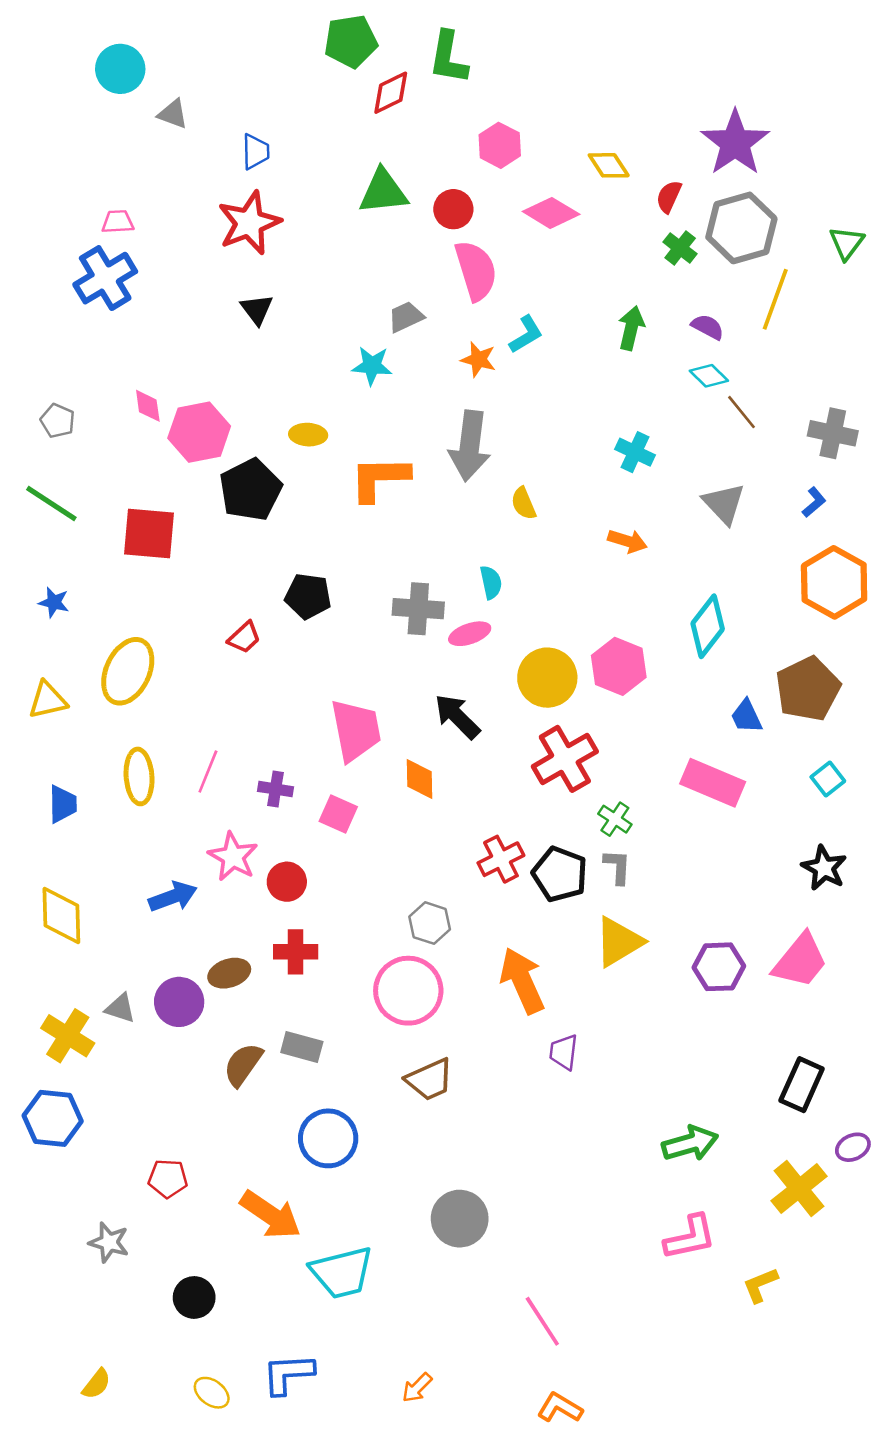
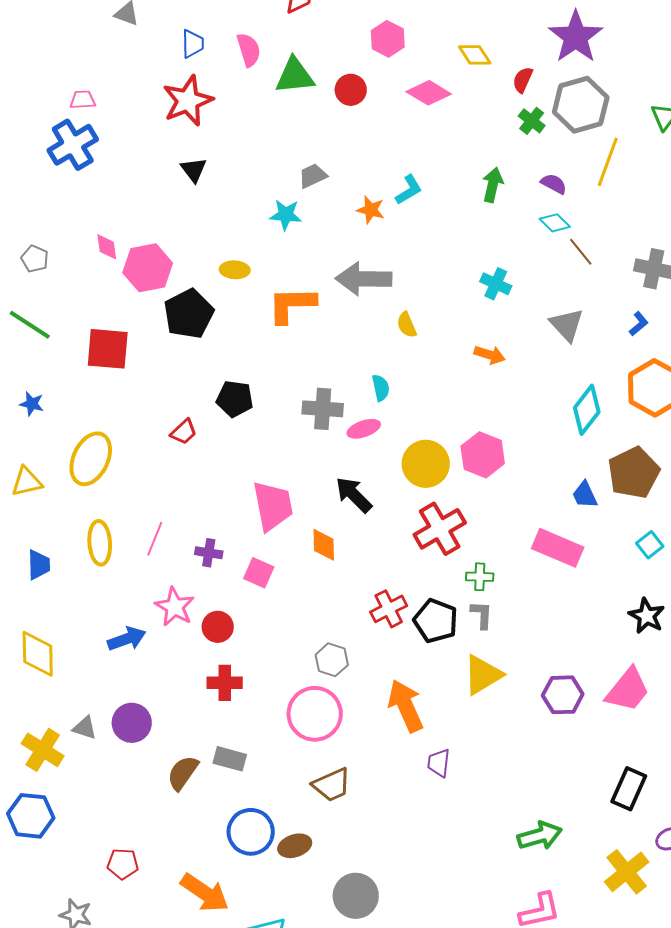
pink semicircle: (476, 271) -> (249, 50), moved, size x0.7
gray arrow: (470, 446) -> (364, 279), turned 84
cyan diamond: (708, 626) -> (587, 410), moved
green cross: (615, 819) -> (480, 577), turned -32
brown ellipse: (229, 973) -> (295, 846), moved

